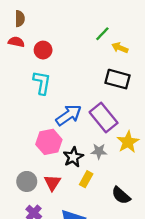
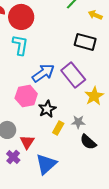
yellow arrow: (120, 48) -> (95, 15), moved
red circle: (43, 50) -> (21, 17), size x1.6
gray star: (99, 151) -> (78, 122), moved
red triangle: (52, 183) -> (27, 142), moved

